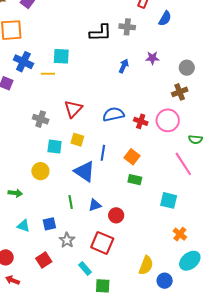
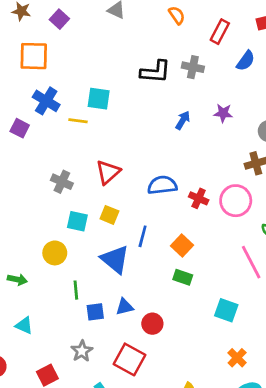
green line: (71, 202) -> (76, 290), moved
blue square: (49, 224) -> (95, 312), moved

